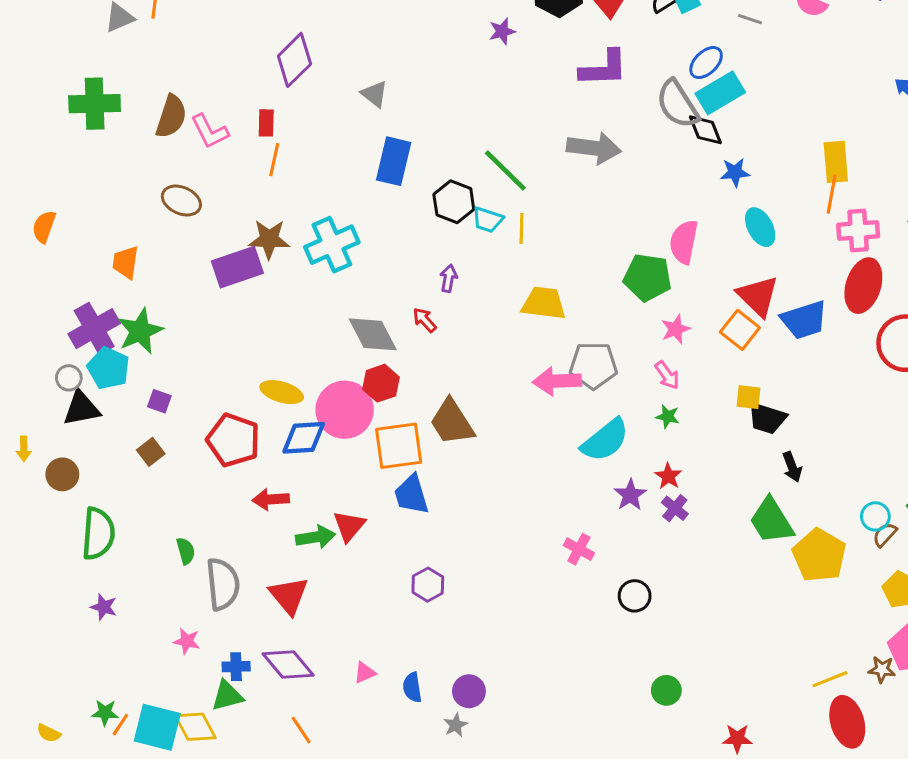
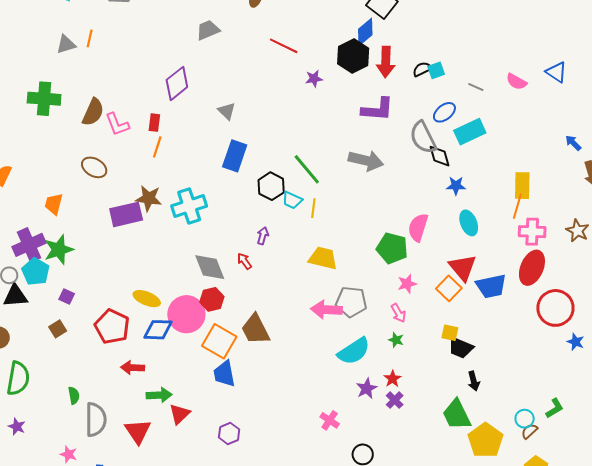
cyan rectangle: (720, 93) -> (470, 132), moved
orange square: (399, 446) -> (219, 341), turned 32
red triangle: (349, 526) -> (180, 414), moved

